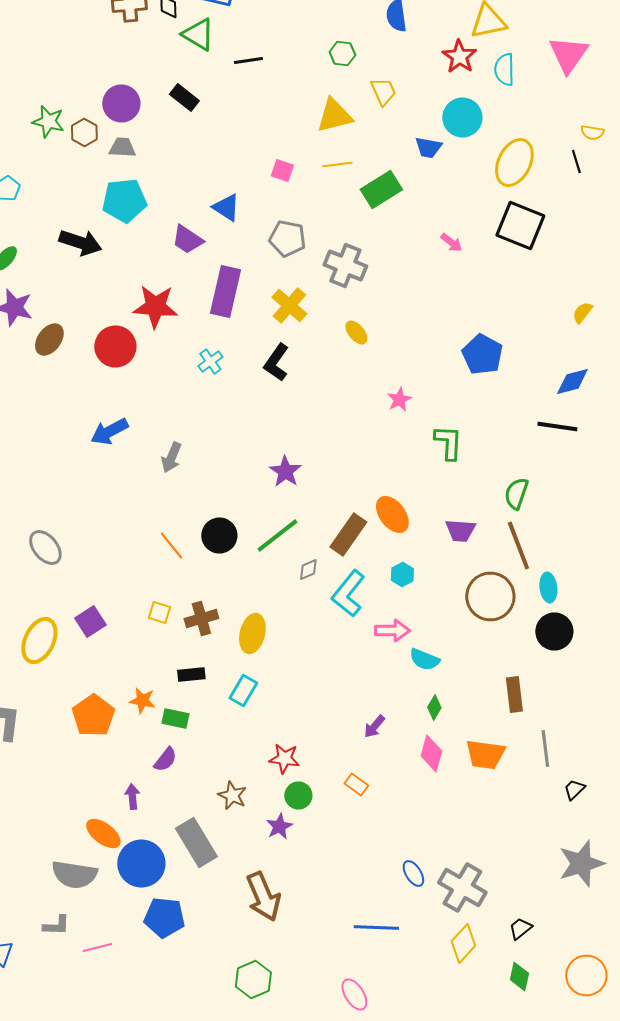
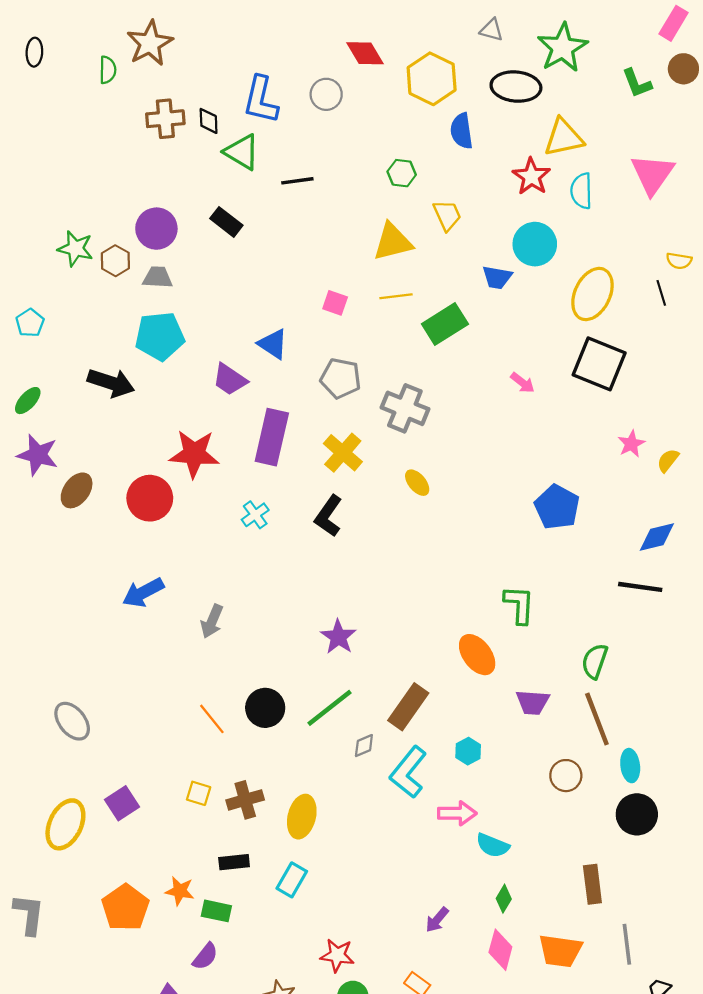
pink star: (399, 400) -> (631, 444), moved
orange ellipse: (392, 514) -> (477, 655), moved
brown circle: (490, 596) -> (566, 776), size x0.6

